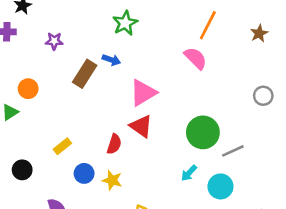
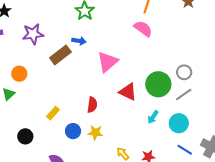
purple star: (54, 41) -> (33, 34), size x1.5
brown rectangle: (85, 74) -> (60, 55), turned 30
gray circle: (263, 96) -> (184, 72), moved
red triangle: (141, 126) -> (128, 92), moved

